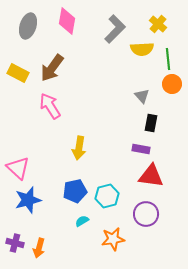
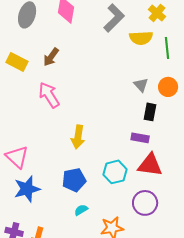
brown arrow: (52, 68) -> (51, 57), size x0.7
orange circle: (172, 84) -> (168, 87), moved
cyan hexagon: (107, 196) -> (115, 172), moved

